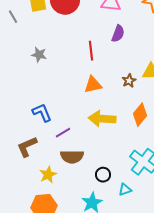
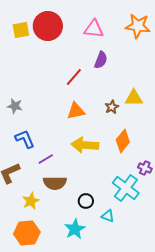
red line: (91, 51) -> (74, 77), turned 48
gray star: (39, 55) -> (15, 106), moved
cyan triangle: (125, 190) -> (108, 216), turned 40

